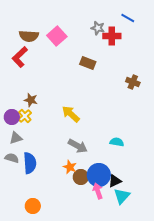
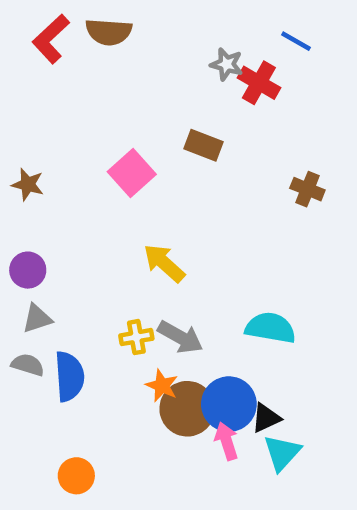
brown semicircle: (29, 36) -> (109, 32), moved
pink square: (57, 36) -> (132, 173), moved
red cross: (112, 36) -> (259, 83), turned 30
red L-shape: (20, 57) -> (51, 39), moved
brown star: (31, 100) -> (28, 184), moved
yellow cross: (25, 116) -> (136, 337), moved, turned 32
cyan semicircle: (117, 142) -> (270, 328), size x1.5
brown circle: (81, 177) -> (187, 409), size x1.5

